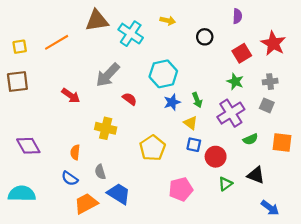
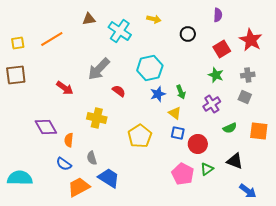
brown triangle: (97, 21) -> (89, 19), size x0.6
purple cross: (231, 113) -> (212, 104), size x0.7
purple diamond: (28, 146) -> (46, 127), moved
pink pentagon: (181, 189) -> (183, 174), moved, turned -30

